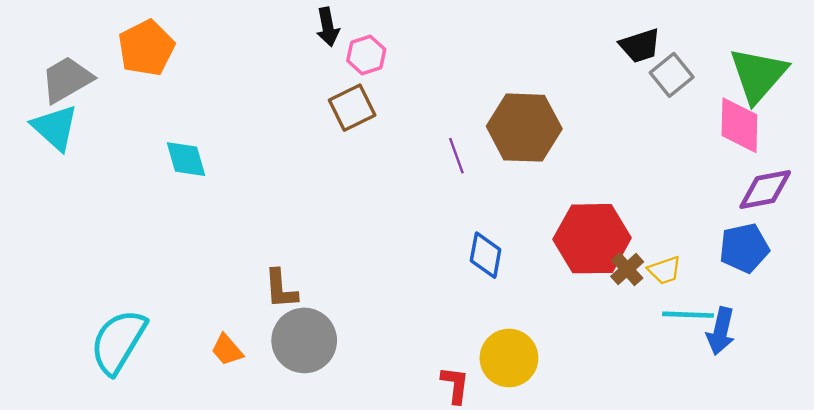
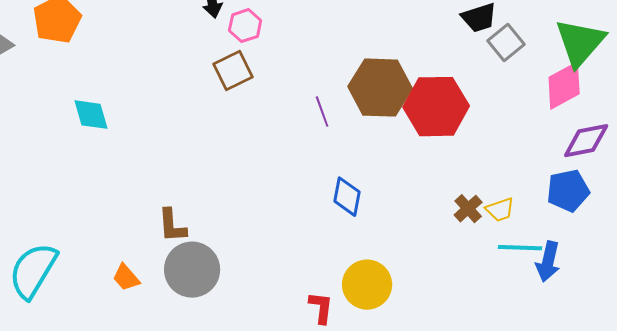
pink diamond: (739, 125) -> (564, 86), turned 60
red hexagon: (592, 239) -> (436, 107), moved

